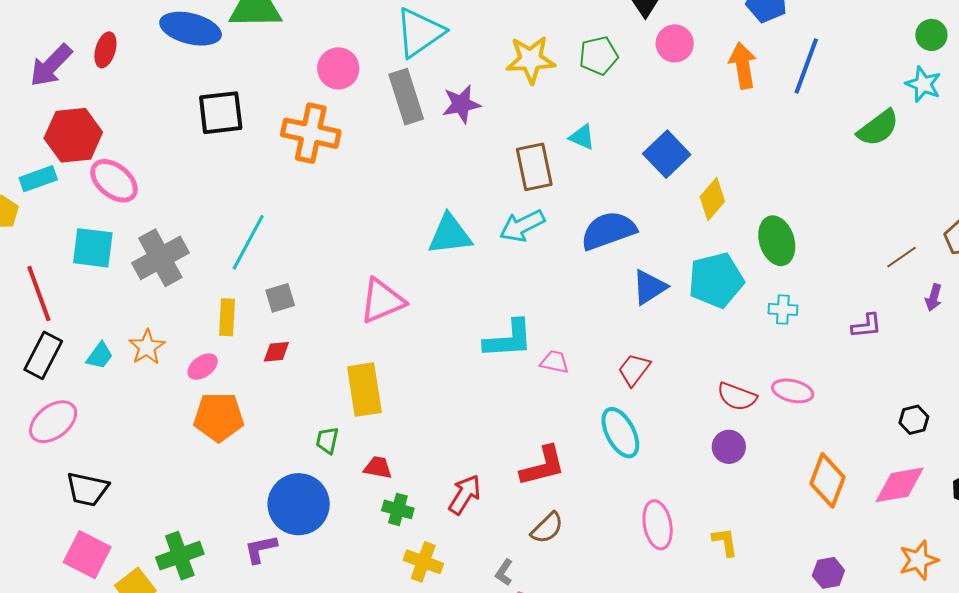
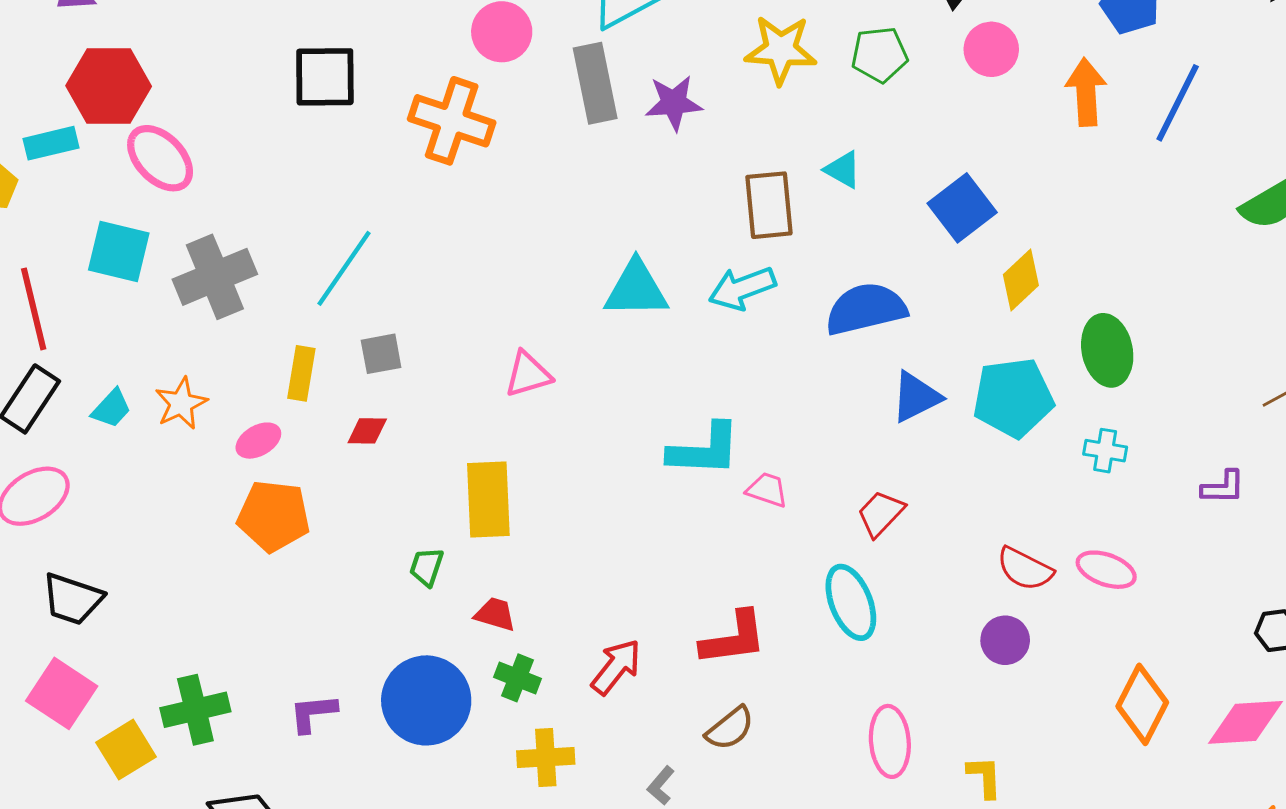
pink triangle: (382, 301) -> (528, 374), size x0.7
blue circle: (299, 504) -> (426, 700), moved
yellow cross: (423, 562) -> (546, 758), turned -30

